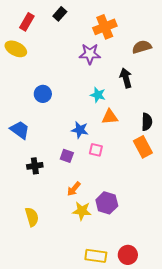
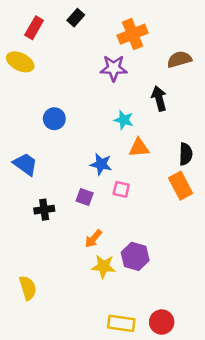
yellow semicircle: (32, 217) -> (28, 288), moved

